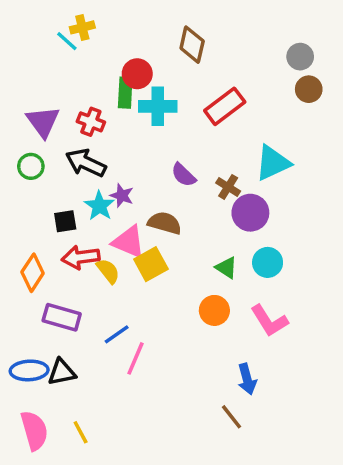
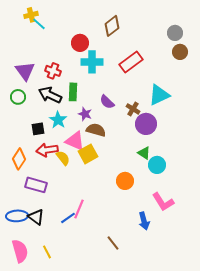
yellow cross: (82, 27) -> (31, 15), moved
brown diamond: (192, 45) -> (112, 26), turned 40
green rectangle: (125, 93) -> (73, 92), moved
purple star: (122, 196) -> (85, 114), moved
cyan circle: (268, 262) -> (157, 165), moved
green triangle: (226, 268) -> (144, 153), moved
pink L-shape: (269, 321) -> (163, 202), moved
blue line: (117, 334) -> (68, 218), moved
black triangle: (62, 372) -> (36, 217), turned 48
brown line: (232, 417) -> (113, 243), moved

